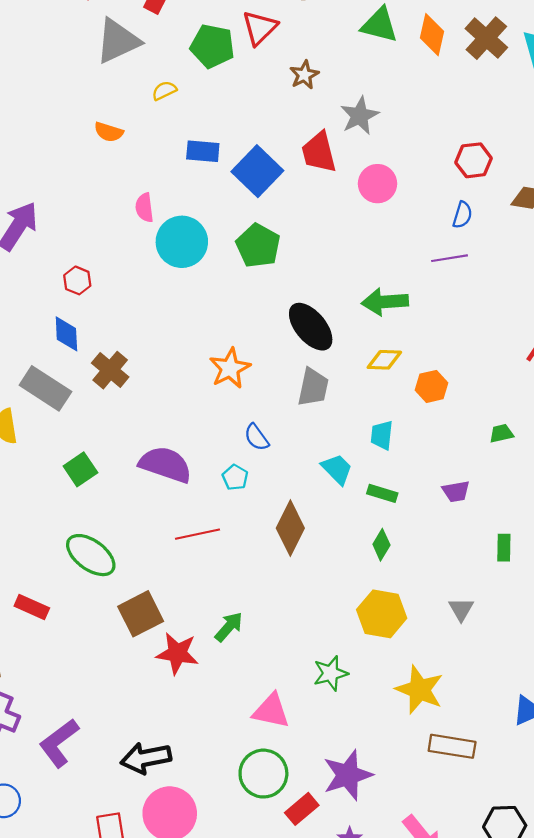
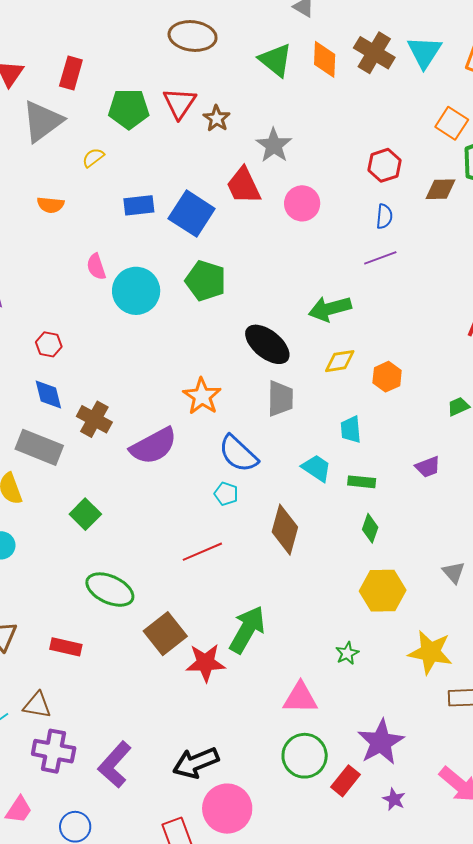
green triangle: (379, 25) -> (276, 60), turned 36
red triangle: (260, 28) -> (179, 103), moved
blue semicircle: (256, 437) -> (238, 454), size x1.6
purple semicircle: (165, 464) -> (153, 446), moved, turned 144
green arrow: (229, 627) -> (247, 630), size x1.6
green star: (331, 673) -> (347, 653), size x0.7

